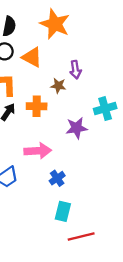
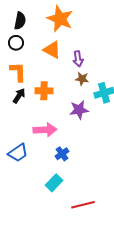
orange triangle: (32, 57) -> (52, 50), moved
brown star: (58, 86) -> (82, 79), moved
cyan rectangle: (63, 211) -> (54, 183), moved, turned 30

